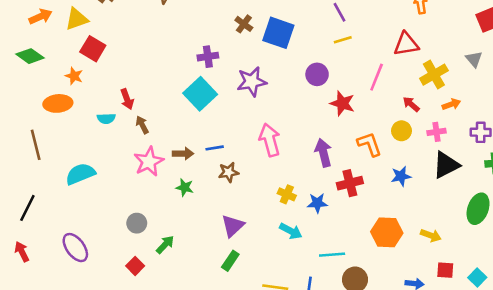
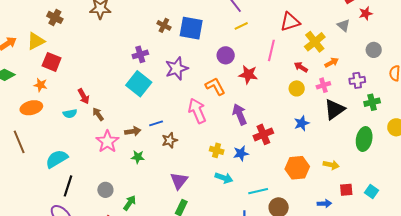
orange L-shape: (369, 144) -> (215, 86), moved
black line: (27, 208) -> (68, 186), moved

